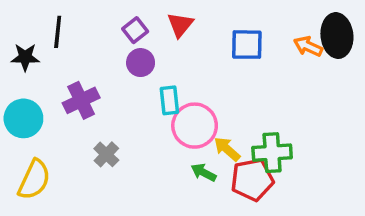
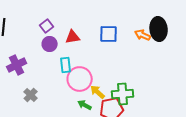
red triangle: (180, 25) -> (73, 37), moved, turned 42

